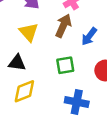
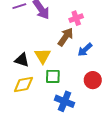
yellow triangle: (29, 32) -> (43, 56), moved
green square: (65, 65) -> (53, 76), moved

